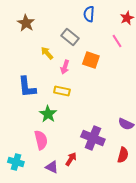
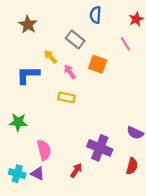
pink arrow: (65, 67) -> (70, 72), turned 128
blue L-shape: (27, 87) -> (28, 75), moved, turned 95
green star: (48, 114) -> (18, 122), moved, turned -30
purple triangle: (52, 167) -> (38, 174), moved

